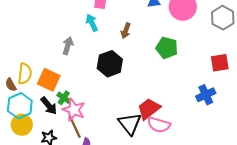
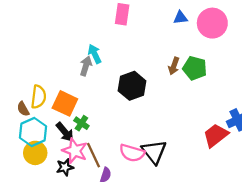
cyan arrow: (92, 23) -> (95, 54), moved
brown arrow: (126, 31) -> (174, 66), moved
red trapezoid: (149, 109) -> (216, 135), moved
pink star: (74, 110) -> (75, 151), moved
pink semicircle: (159, 125) -> (132, 153), moved

